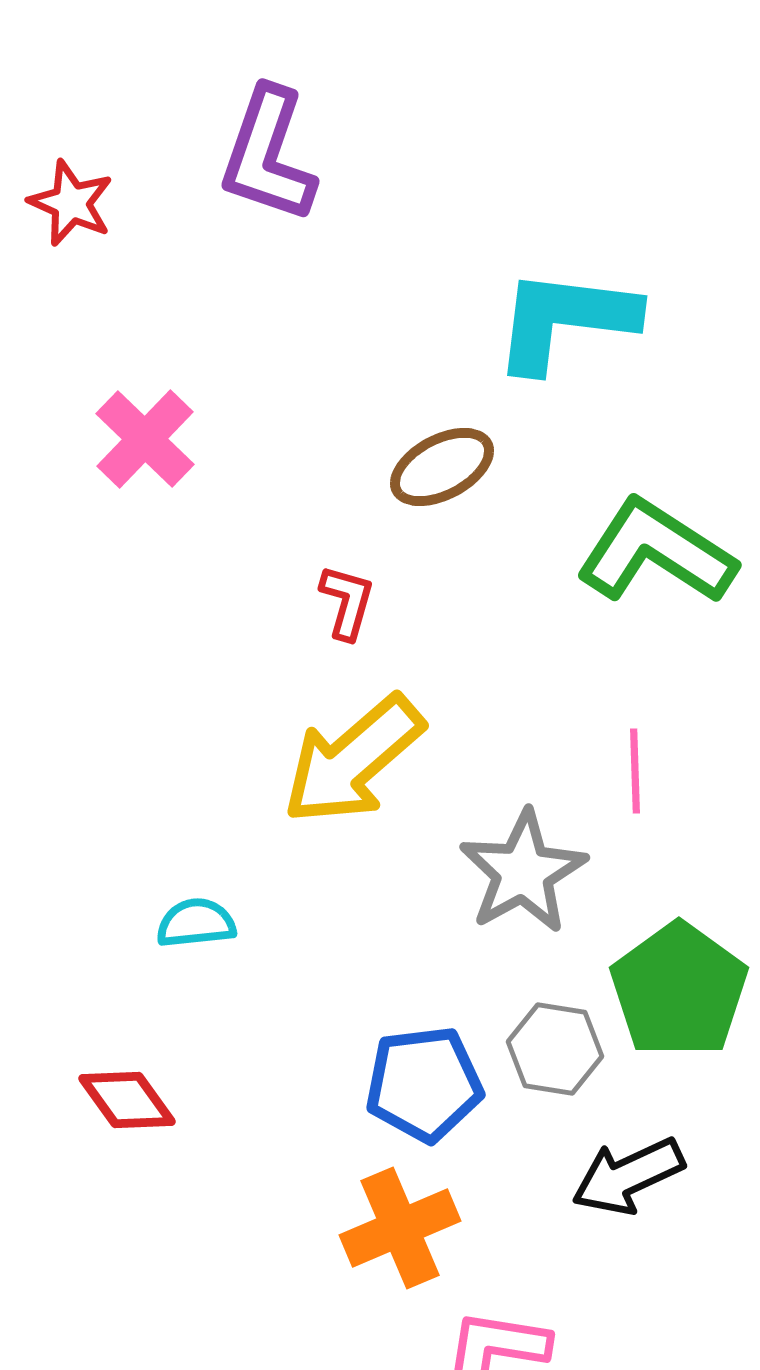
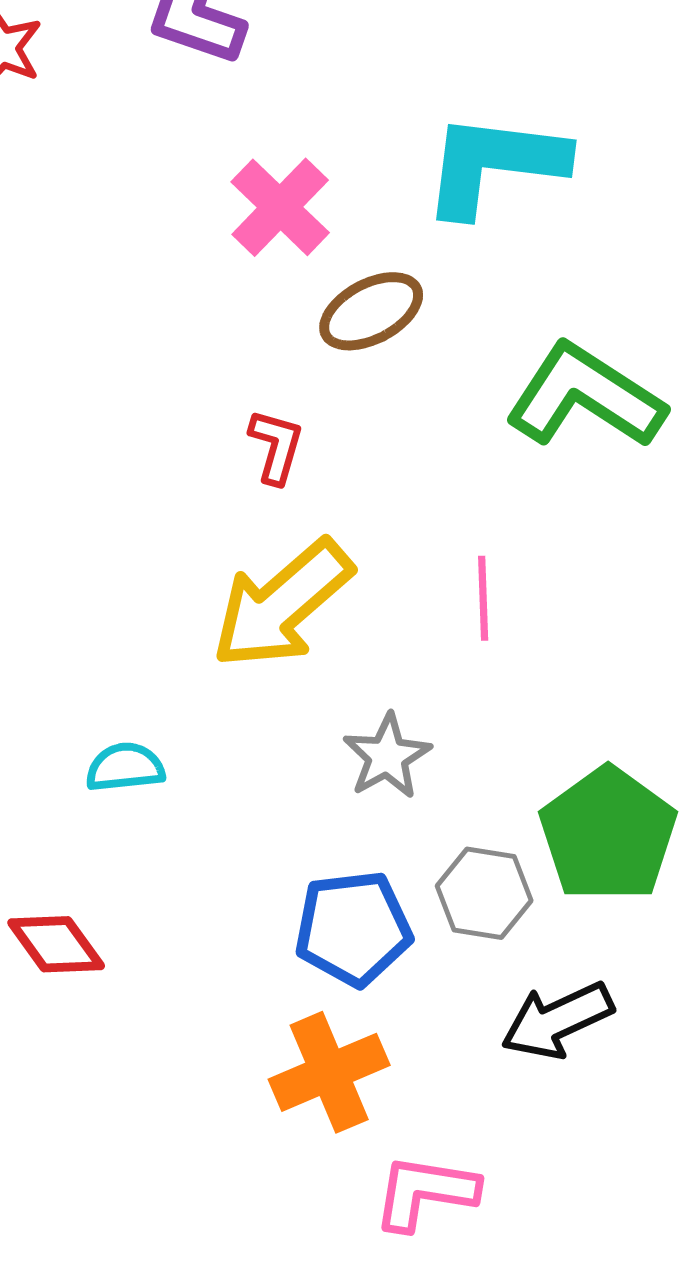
pink cross: (145, 439) -> (280, 207), moved
pink line: (635, 771) -> (483, 598), moved
gray star: (523, 872) -> (387, 756), moved, size x0.7

